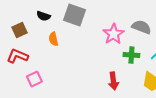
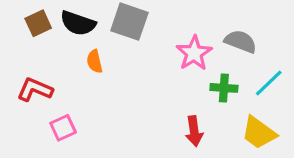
black semicircle: (43, 16) -> (78, 23), size x1.5
brown square: (19, 30) -> (38, 23), moved

